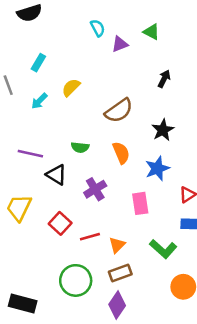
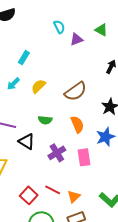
cyan rectangle: (38, 63) -> (24, 58), moved
yellow semicircle: (71, 87) -> (38, 86), moved
pink rectangle: (140, 203) -> (84, 157), moved
red square: (60, 223) -> (29, 195), moved
red line: (90, 237) -> (53, 190), turned 42

